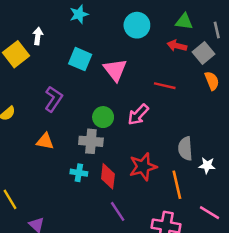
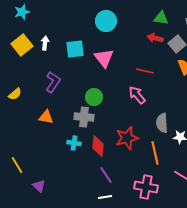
cyan star: (79, 14) -> (22, 12), moved
cyan circle: (137, 25) -> (106, 21), moved
white arrow: (38, 36) -> (45, 43), moved
cyan square: (80, 59) -> (75, 49), turned -30
pink arrow: (138, 115) -> (137, 95), moved, turned 96

